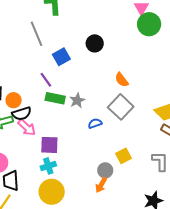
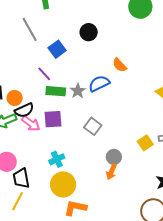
gray square: (121, 107) -> (93, 126), moved, size x0.7
blue semicircle: (95, 123) -> (99, 83), moved, size x1.5
purple square: (49, 145) -> (53, 119), moved
yellow square: (124, 156) -> (145, 143), moved

